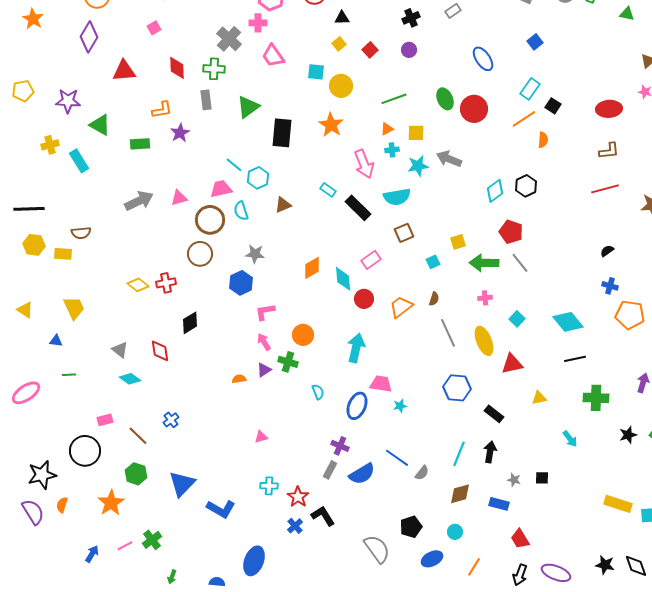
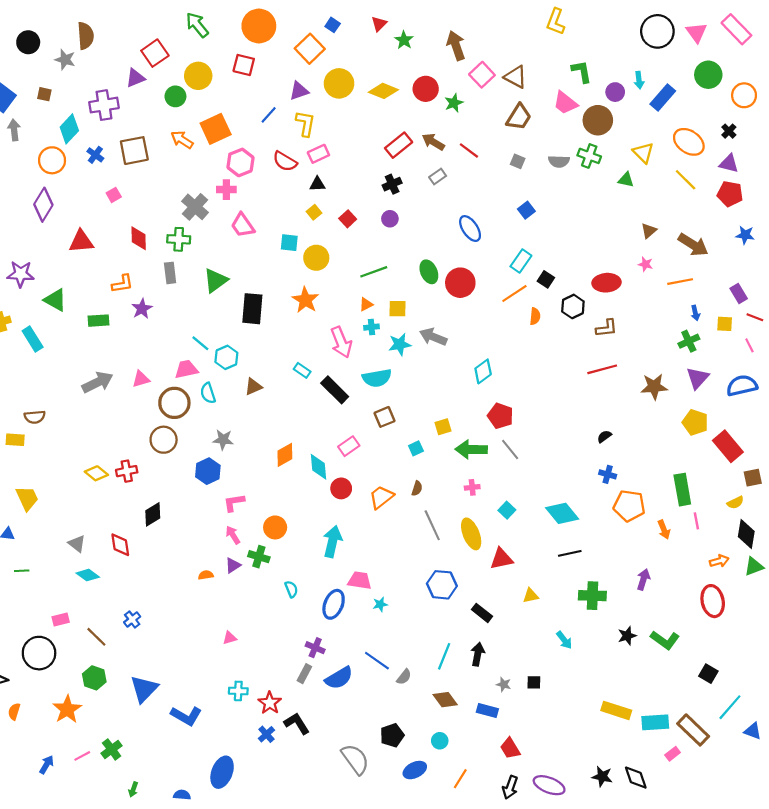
black hexagon: (526, 186) -> (573, 306), moved
brown diamond: (460, 494) -> (445, 700), turned 70

